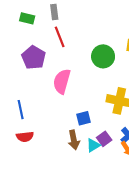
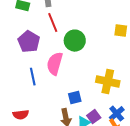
green circle: (103, 56) -> (75, 41), moved
blue line: (21, 110) -> (33, 77), moved

